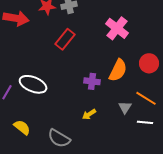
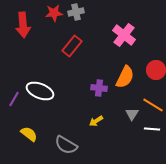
red arrow: (16, 18) -> (23, 25), turned 75

